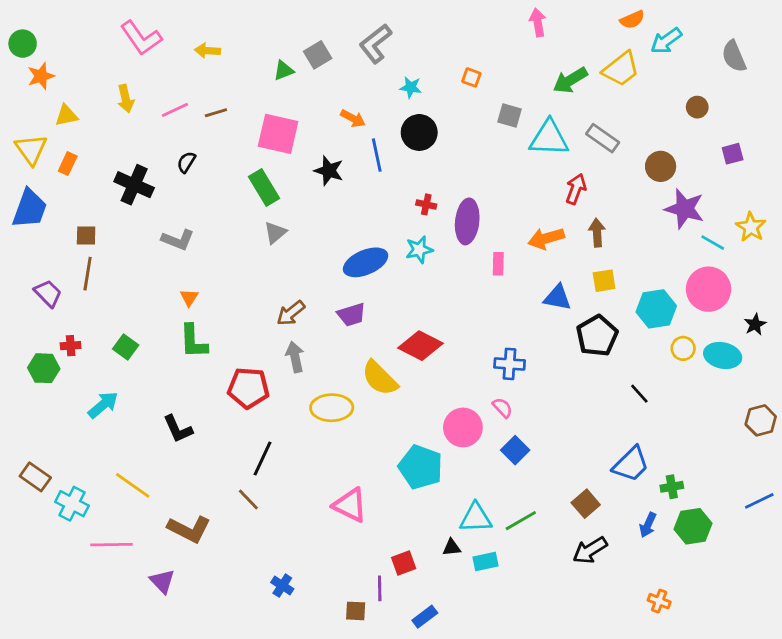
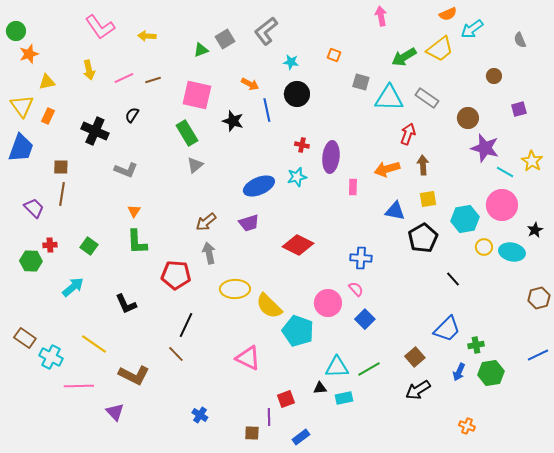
gray semicircle: (734, 56) -> (520, 40), size x0.7
yellow semicircle: (380, 378) -> (269, 306), moved

